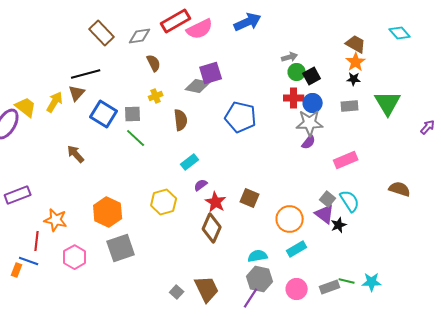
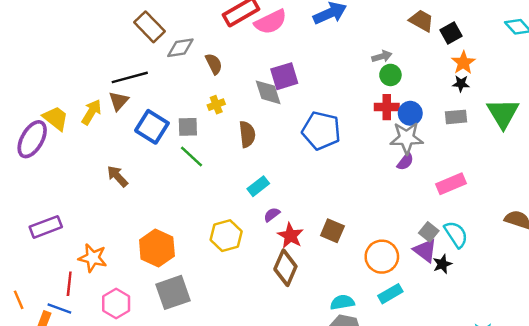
gray diamond: (140, 36) -> (180, 48), moved
brown trapezoid: (356, 44) -> (421, 21), moved
black square: (312, 76) -> (451, 33), moved
gray diamond: (198, 86) -> (268, 92), turned 60

